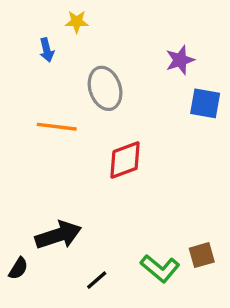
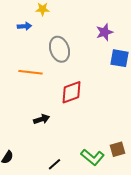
blue arrow: (47, 50) -> (24, 26), turned -80
black arrow: (58, 235) -> (42, 119), moved, size x0.6

